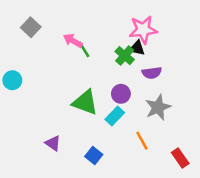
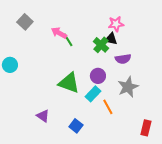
pink star: (143, 30) -> (116, 24), size x0.7
orange line: (142, 141) -> (108, 107), moved
red rectangle: (180, 158) -> (146, 128), turned 49

